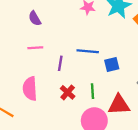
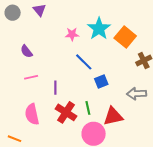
blue line: (88, 51) -> (84, 62), moved, turned 48
red cross: (68, 92) -> (66, 112), size x1.5

